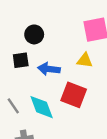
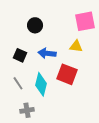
black square: (21, 60) -> (20, 55), moved, turned 32
cyan diamond: (42, 107) -> (41, 84), turned 35

